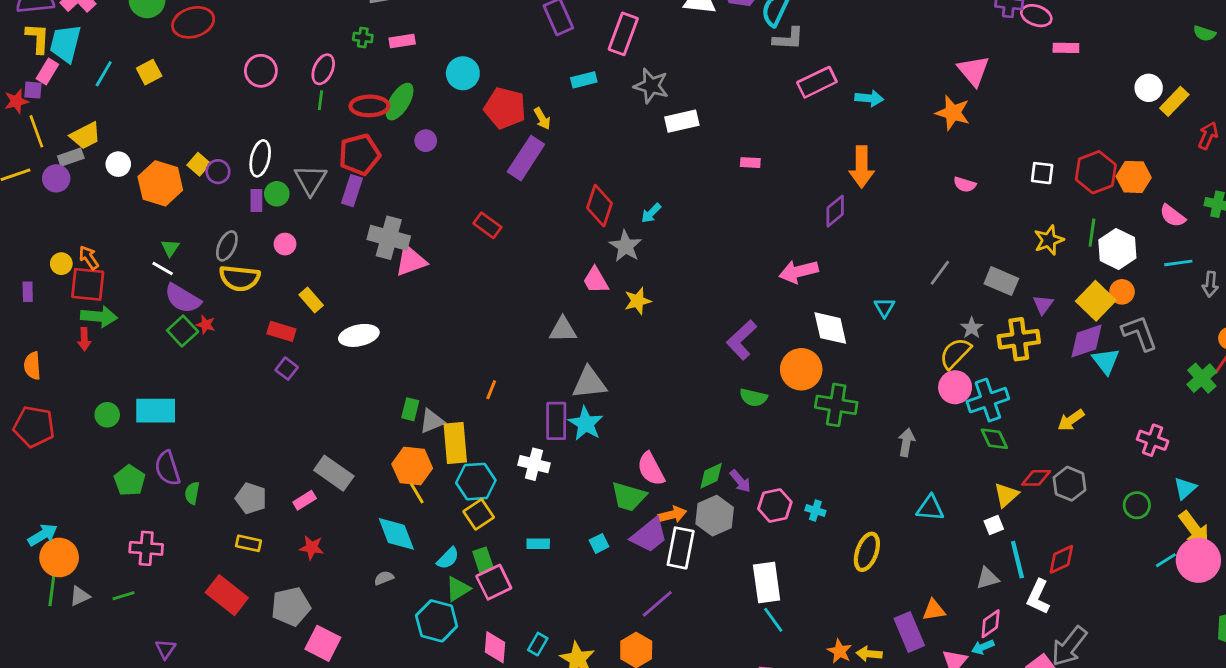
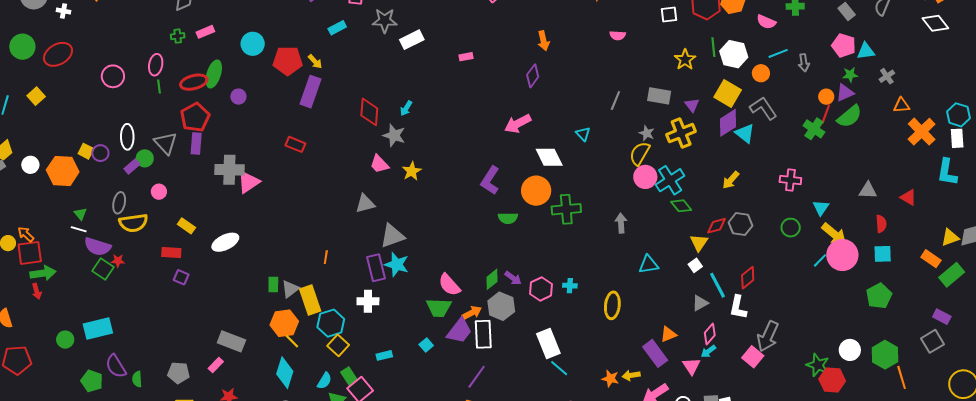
orange arrow: (862, 167) -> (544, 41), size x0.7
purple rectangle: (256, 200) -> (132, 166), turned 63
orange circle: (1122, 292) -> (761, 73), moved
cyan diamond: (396, 534) -> (285, 373), turned 52

